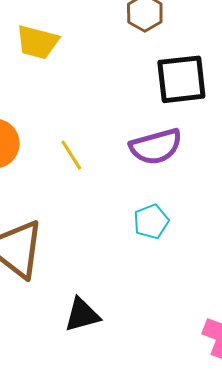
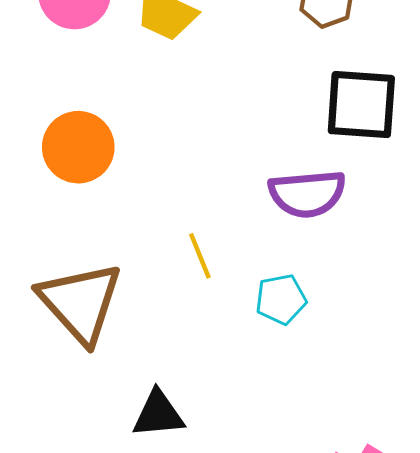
yellow line: (71, 155) -> (200, 256), moved

